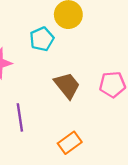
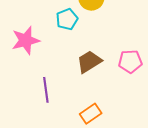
brown trapezoid: (67, 85) -> (89, 62), turned -84

